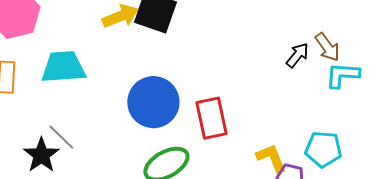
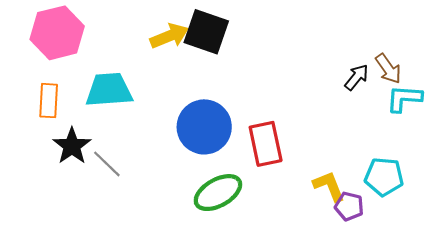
black star: (41, 155) -> (72, 146), moved

